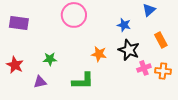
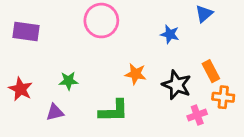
orange rectangle: (161, 40) -> (211, 71), moved
black star: (129, 50) -> (177, 85), moved
pink cross: (144, 68) -> (197, 115), moved

